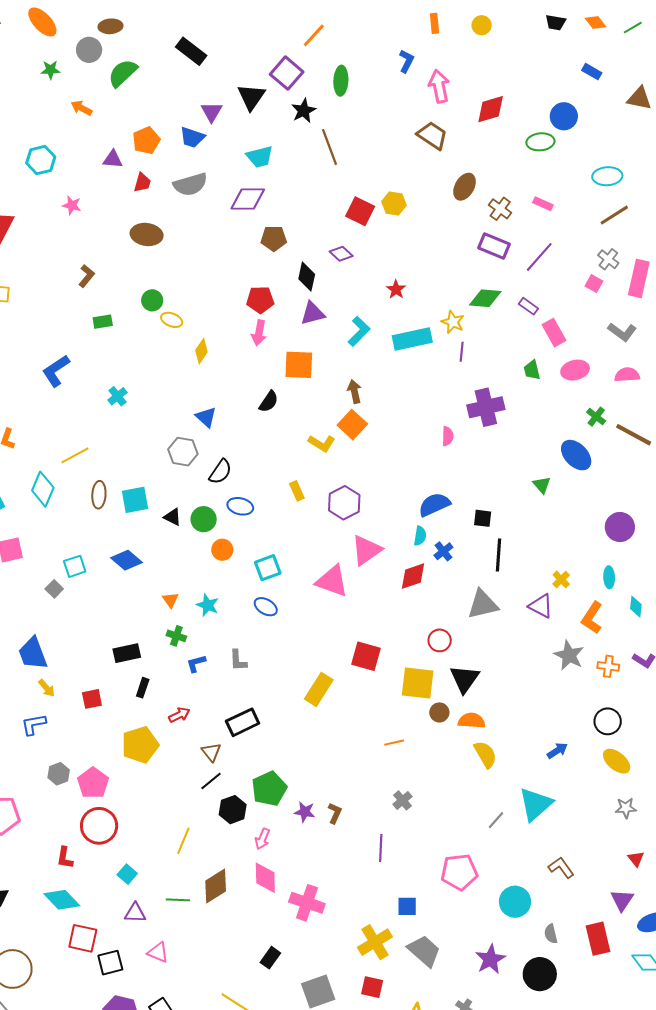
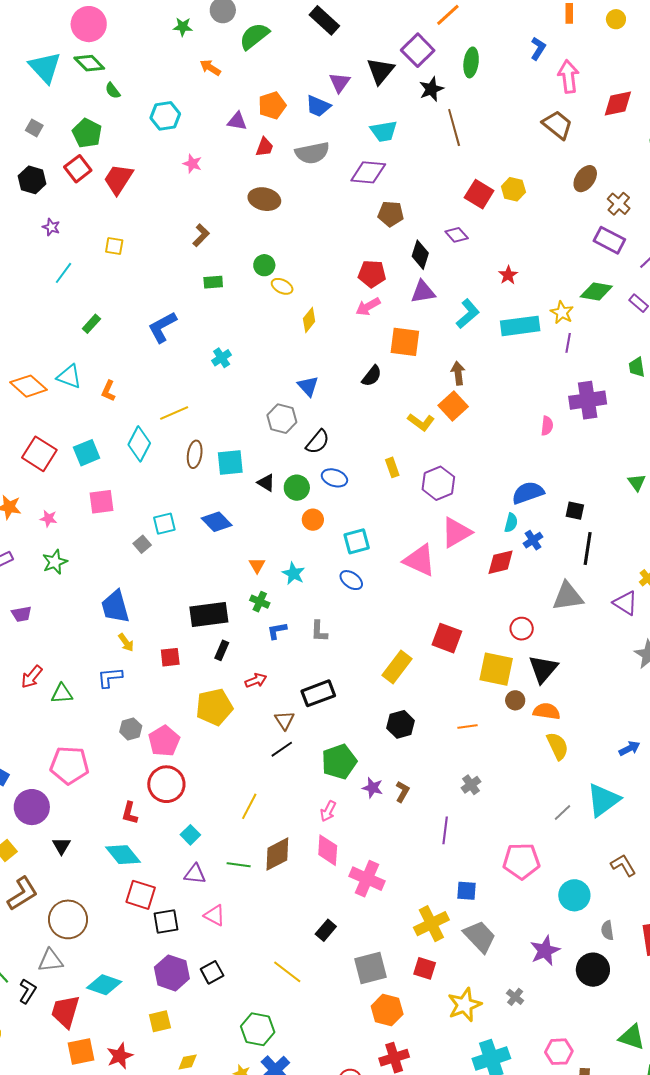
pink arrow: (259, 333) -> (368, 307), turned 45
black rectangle: (127, 653) -> (209, 614), size x1.4
black hexagon: (233, 810) -> (401, 724), moved

